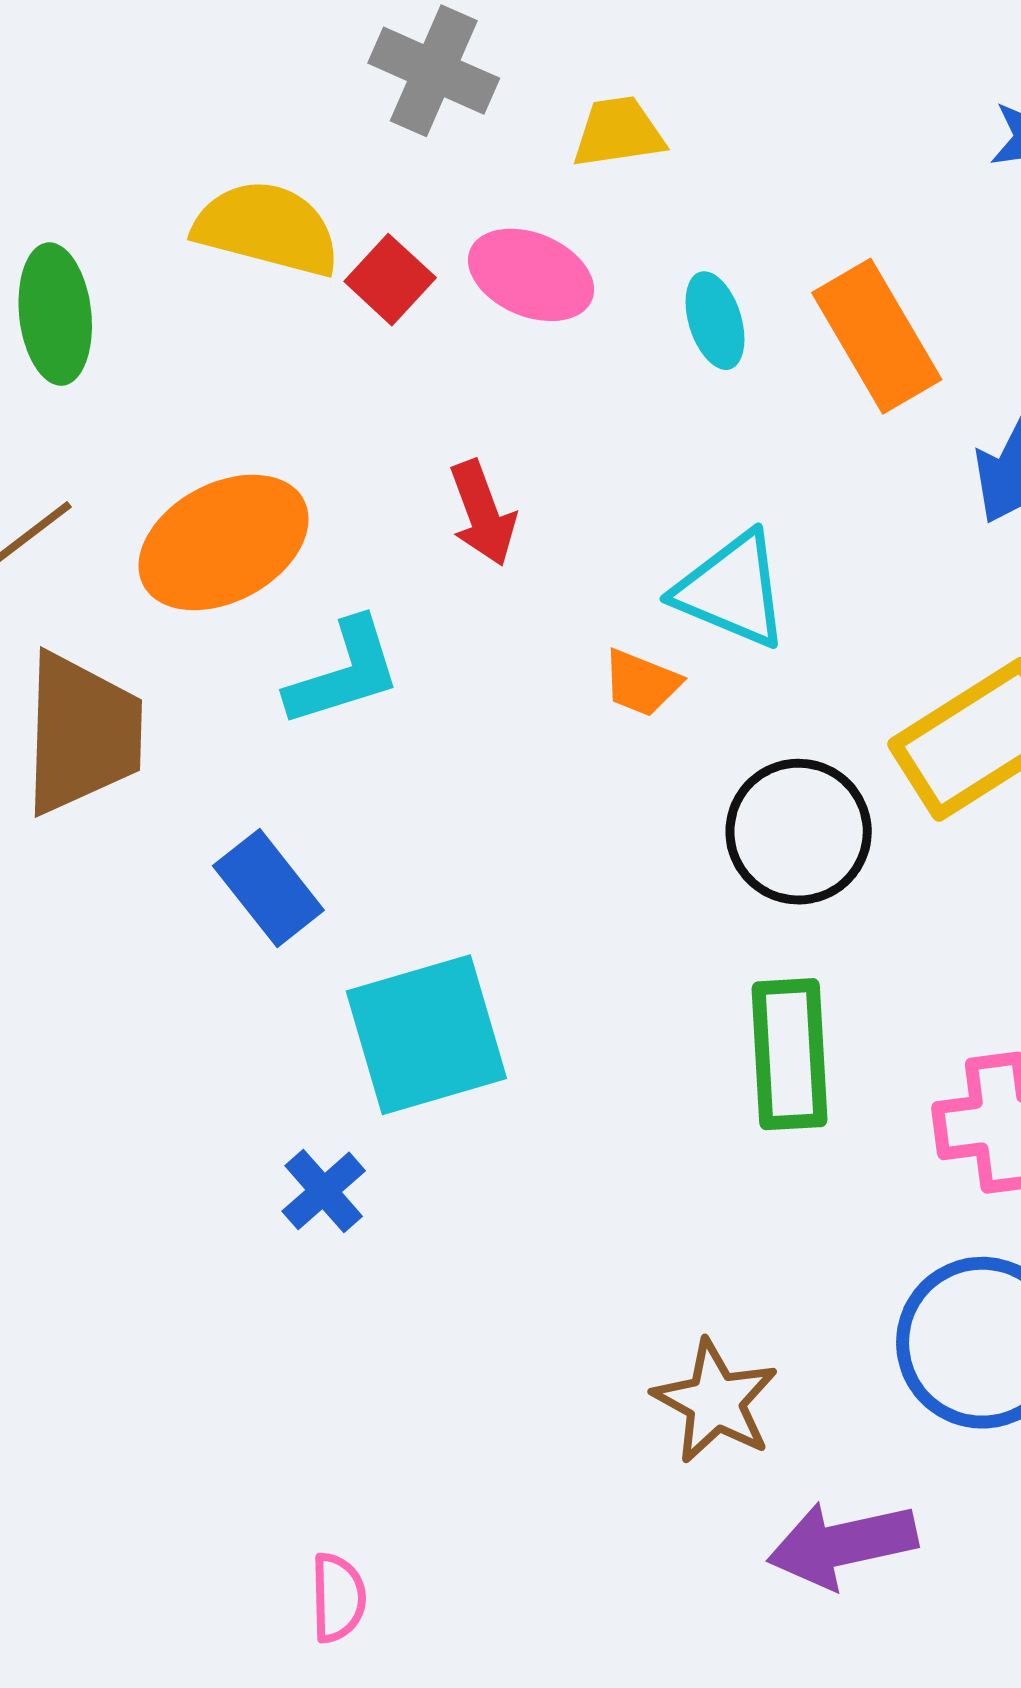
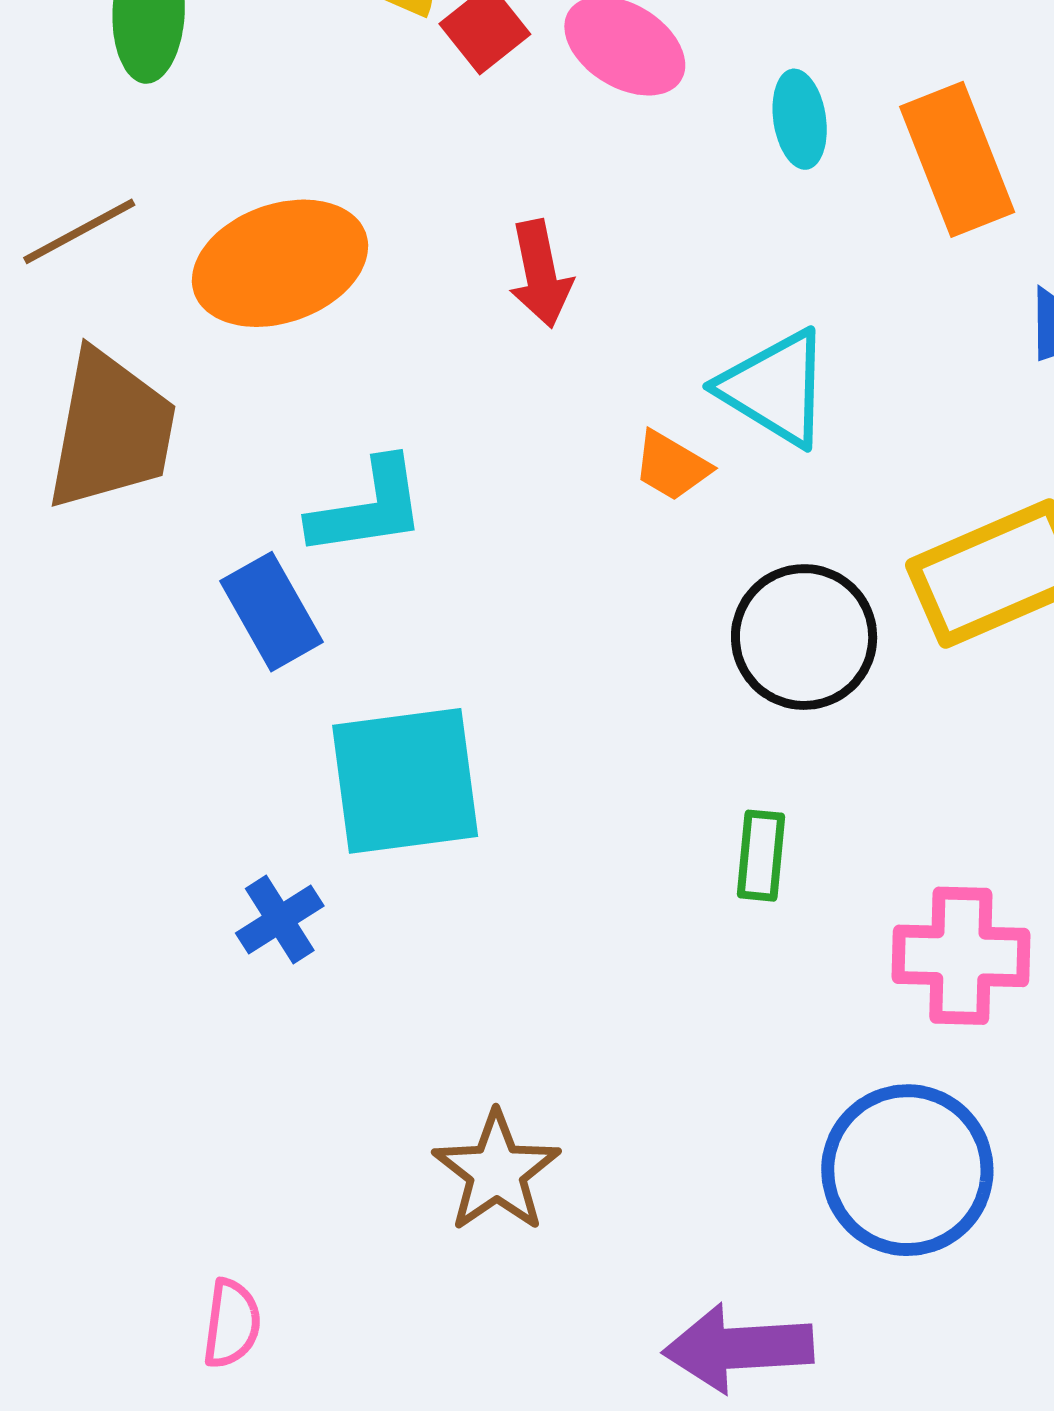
cyan L-shape: (344, 673) -> (368, 508), moved
green rectangle: (789, 1054) -> (761, 856), size x0.6
brown star: (715, 1401) -> (497, 1172), moved

